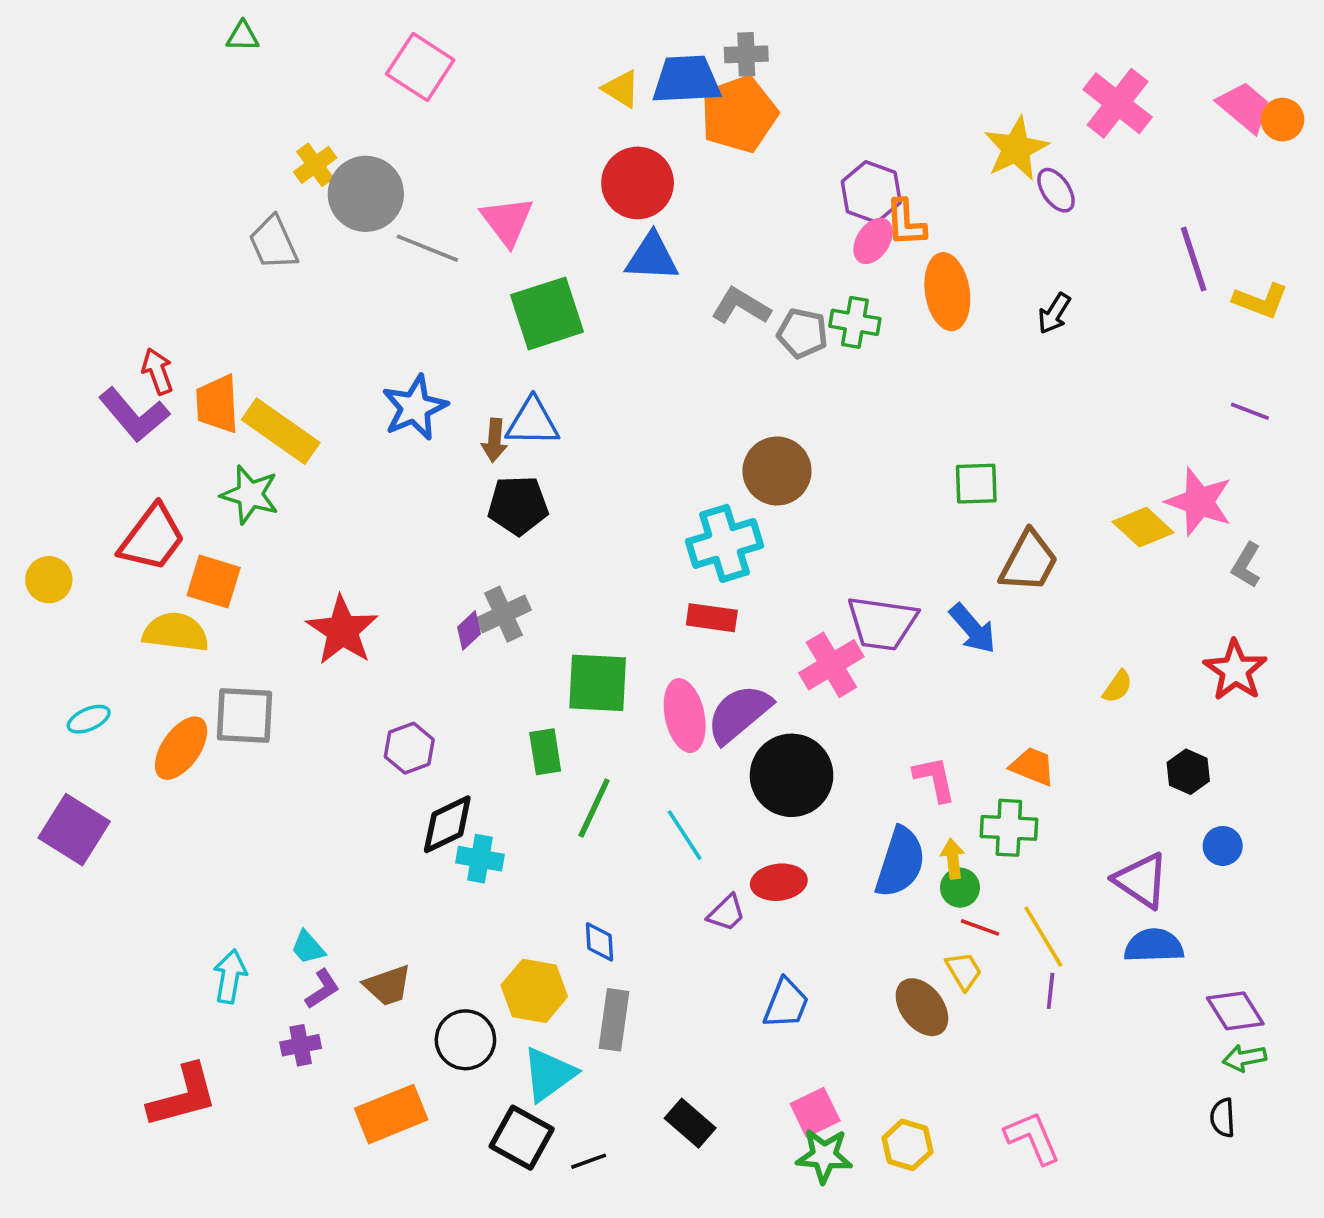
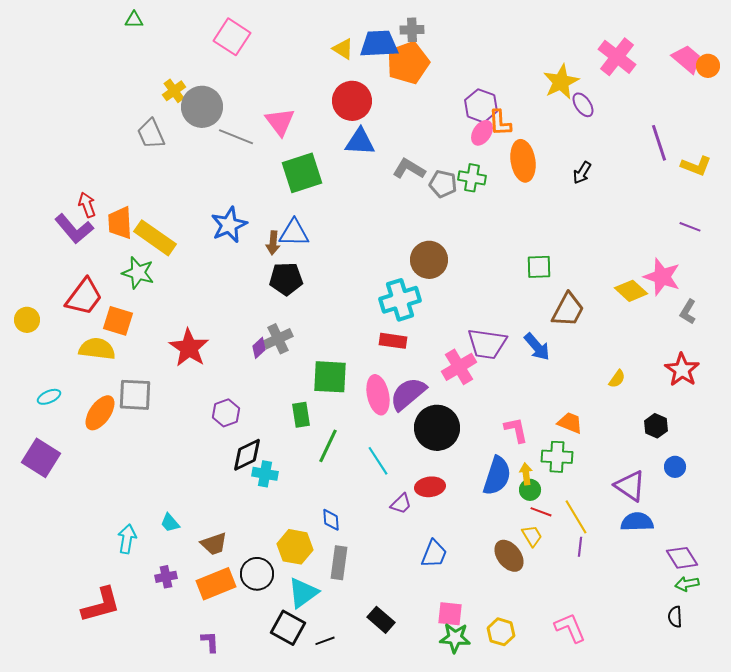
purple L-shape: (322, 989) -> (210, 642), moved, turned -60
pink square: (815, 1112) -> (450, 614), turned 32
orange rectangle: (391, 1114) -> (216, 584), moved

